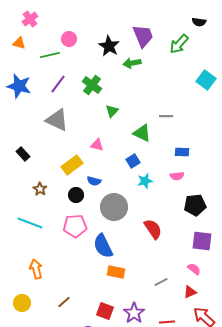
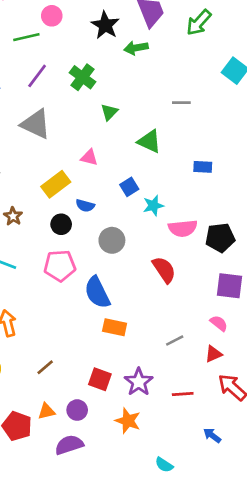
gray line: (166, 116) -> (181, 103), moved
blue square: (133, 161) -> (129, 187), moved
pink semicircle: (177, 176) -> (183, 228), moved, size x1.5
gray circle: (114, 207) -> (112, 240), size x0.7

